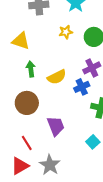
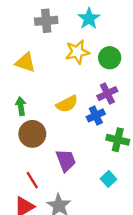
yellow star: (66, 32) -> (77, 52), size x1.5
green arrow: (31, 69) -> (21, 106), moved

